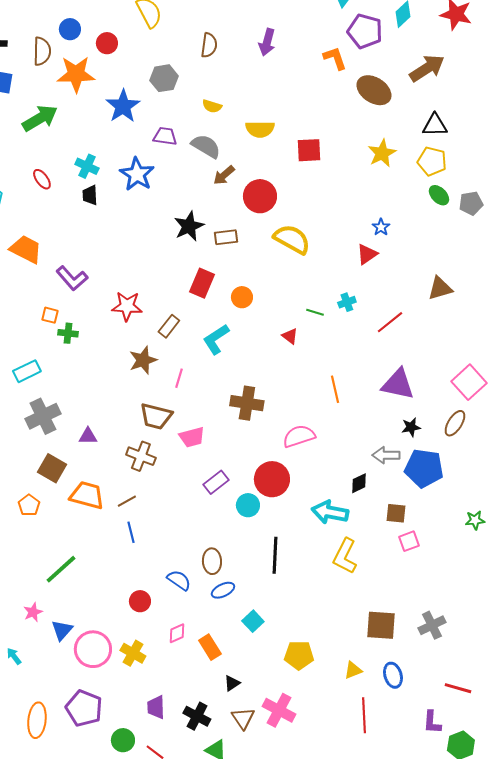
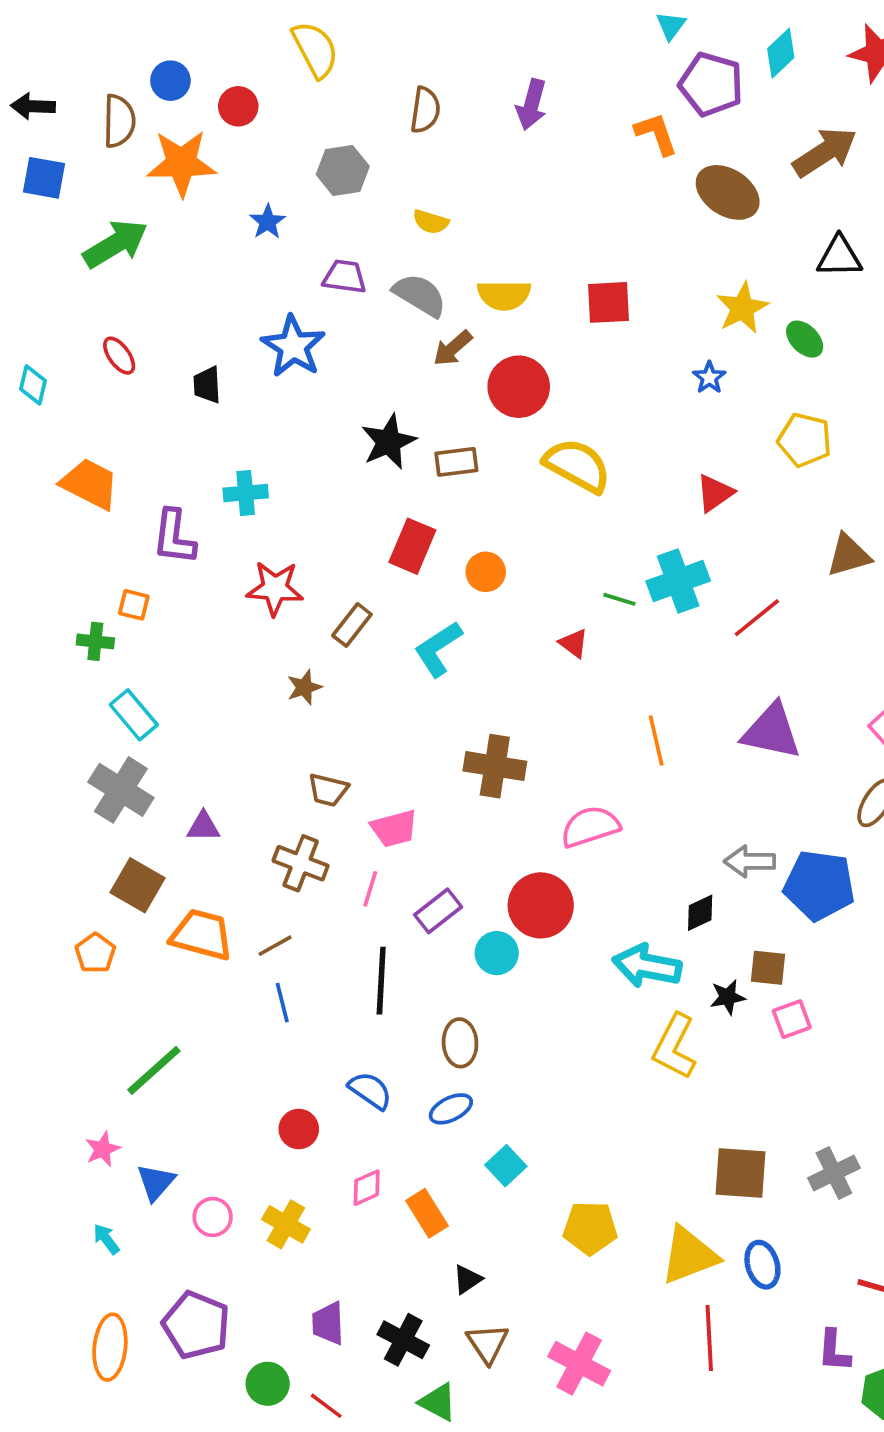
blue star: (123, 106) -> (268, 222), size x0.6
yellow semicircle: (260, 129) -> (504, 295), moved
yellow pentagon: (432, 161) -> (805, 440), moved
cyan cross: (87, 166) -> (246, 493), moved, turned -30
green ellipse: (439, 195) -> (805, 339), moved
blue star: (381, 227) -> (709, 378), moved
purple L-shape: (72, 278) -> (174, 537), turned 48
cyan cross: (347, 302) -> (678, 581), size x1.8
green cross: (68, 333) -> (95, 641), moved
brown star: (143, 360) -> (304, 687), size x0.7
cyan rectangle: (27, 371) -> (134, 715), moved, turned 76
pink line: (179, 378) -> (370, 889), moved
gray cross: (43, 416) -> (121, 790), turned -32
brown trapezoid: (156, 416) -> (328, 790), size x0.7
black star: (411, 427) -> (728, 997), moved
black line: (275, 555) -> (381, 981), moved
brown ellipse: (212, 561) -> (460, 1043), moved
pink circle: (93, 649) -> (213, 1217), size x0.6
cyan arrow: (14, 656) -> (106, 1239), moved
yellow triangle: (353, 670) -> (689, 1255), size x1.8
pink cross: (279, 710) -> (579, 1364), moved

